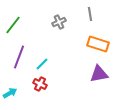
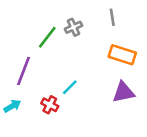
green line: (13, 25) -> (47, 37), moved
cyan line: (42, 64) -> (70, 87), moved
cyan arrow: (10, 93) -> (12, 106), moved

